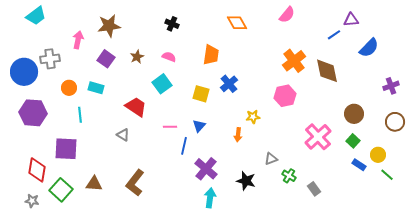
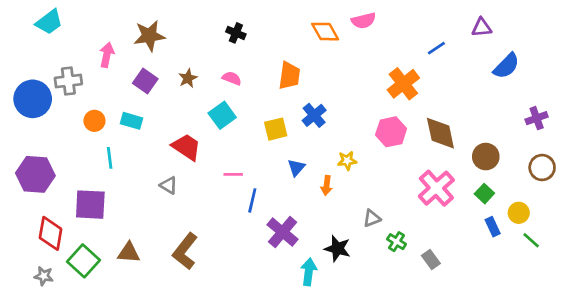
pink semicircle: (287, 15) -> (364, 21), moved, turned 36
blue line: (334, 35) -> (436, 48), moved
brown diamond: (327, 71) -> (440, 133), moved
yellow square: (201, 94) -> (276, 129), turned -30
purple hexagon: (33, 113) -> (35, 174), moved
blue triangle: (199, 126) -> (296, 168), moved
blue rectangle: (359, 165) -> (493, 227), turned 32
cyan arrow: (210, 198) -> (309, 272), moved

